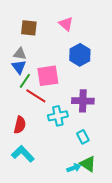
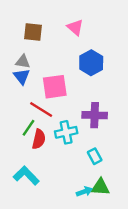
green line: (25, 81) -> (29, 128), moved
red semicircle: (20, 125) -> (39, 139), moved
green triangle: (88, 164) -> (100, 187), turned -30

